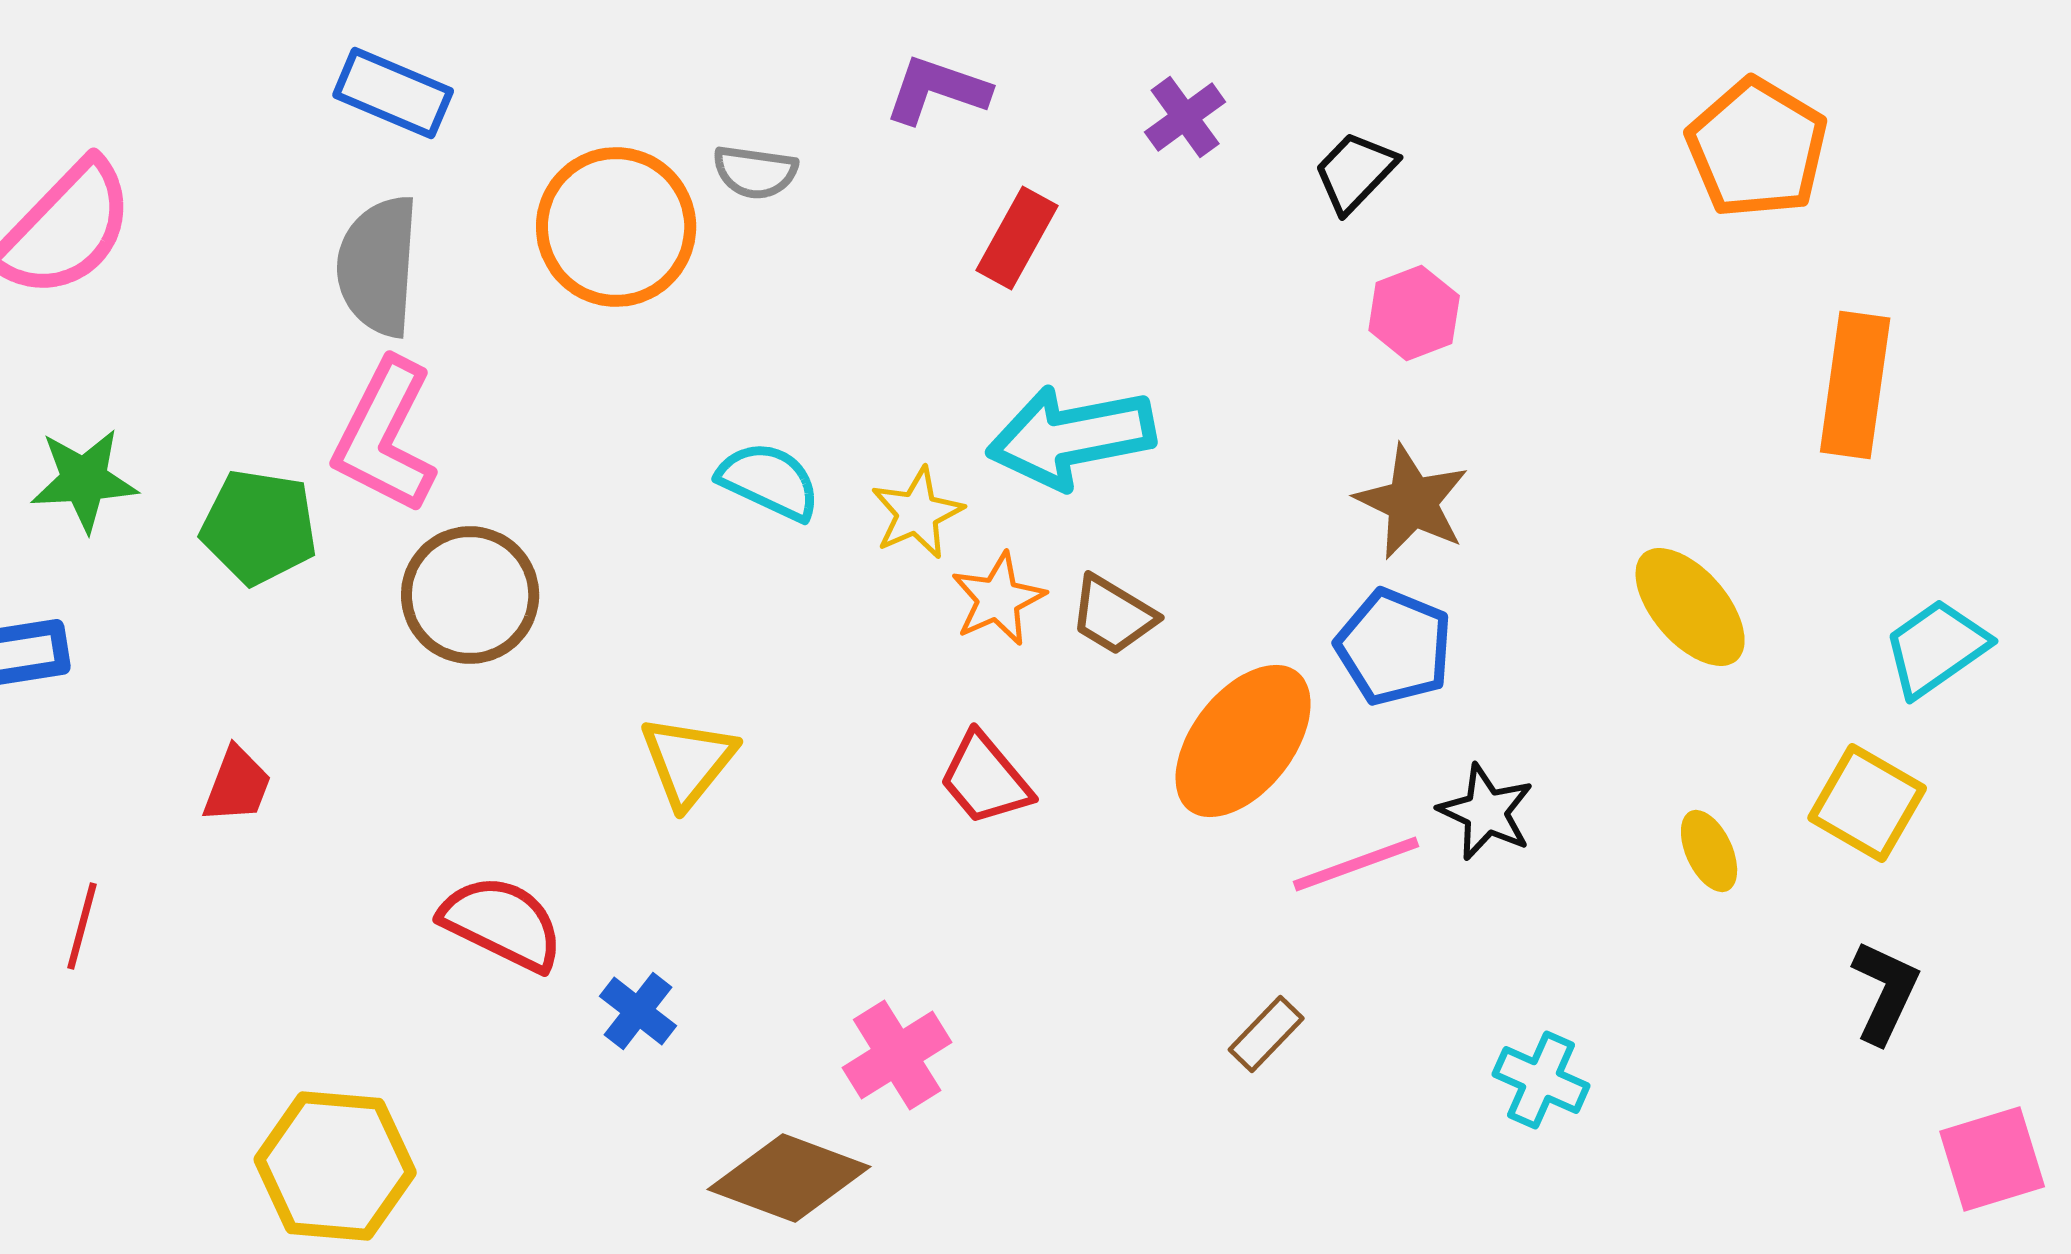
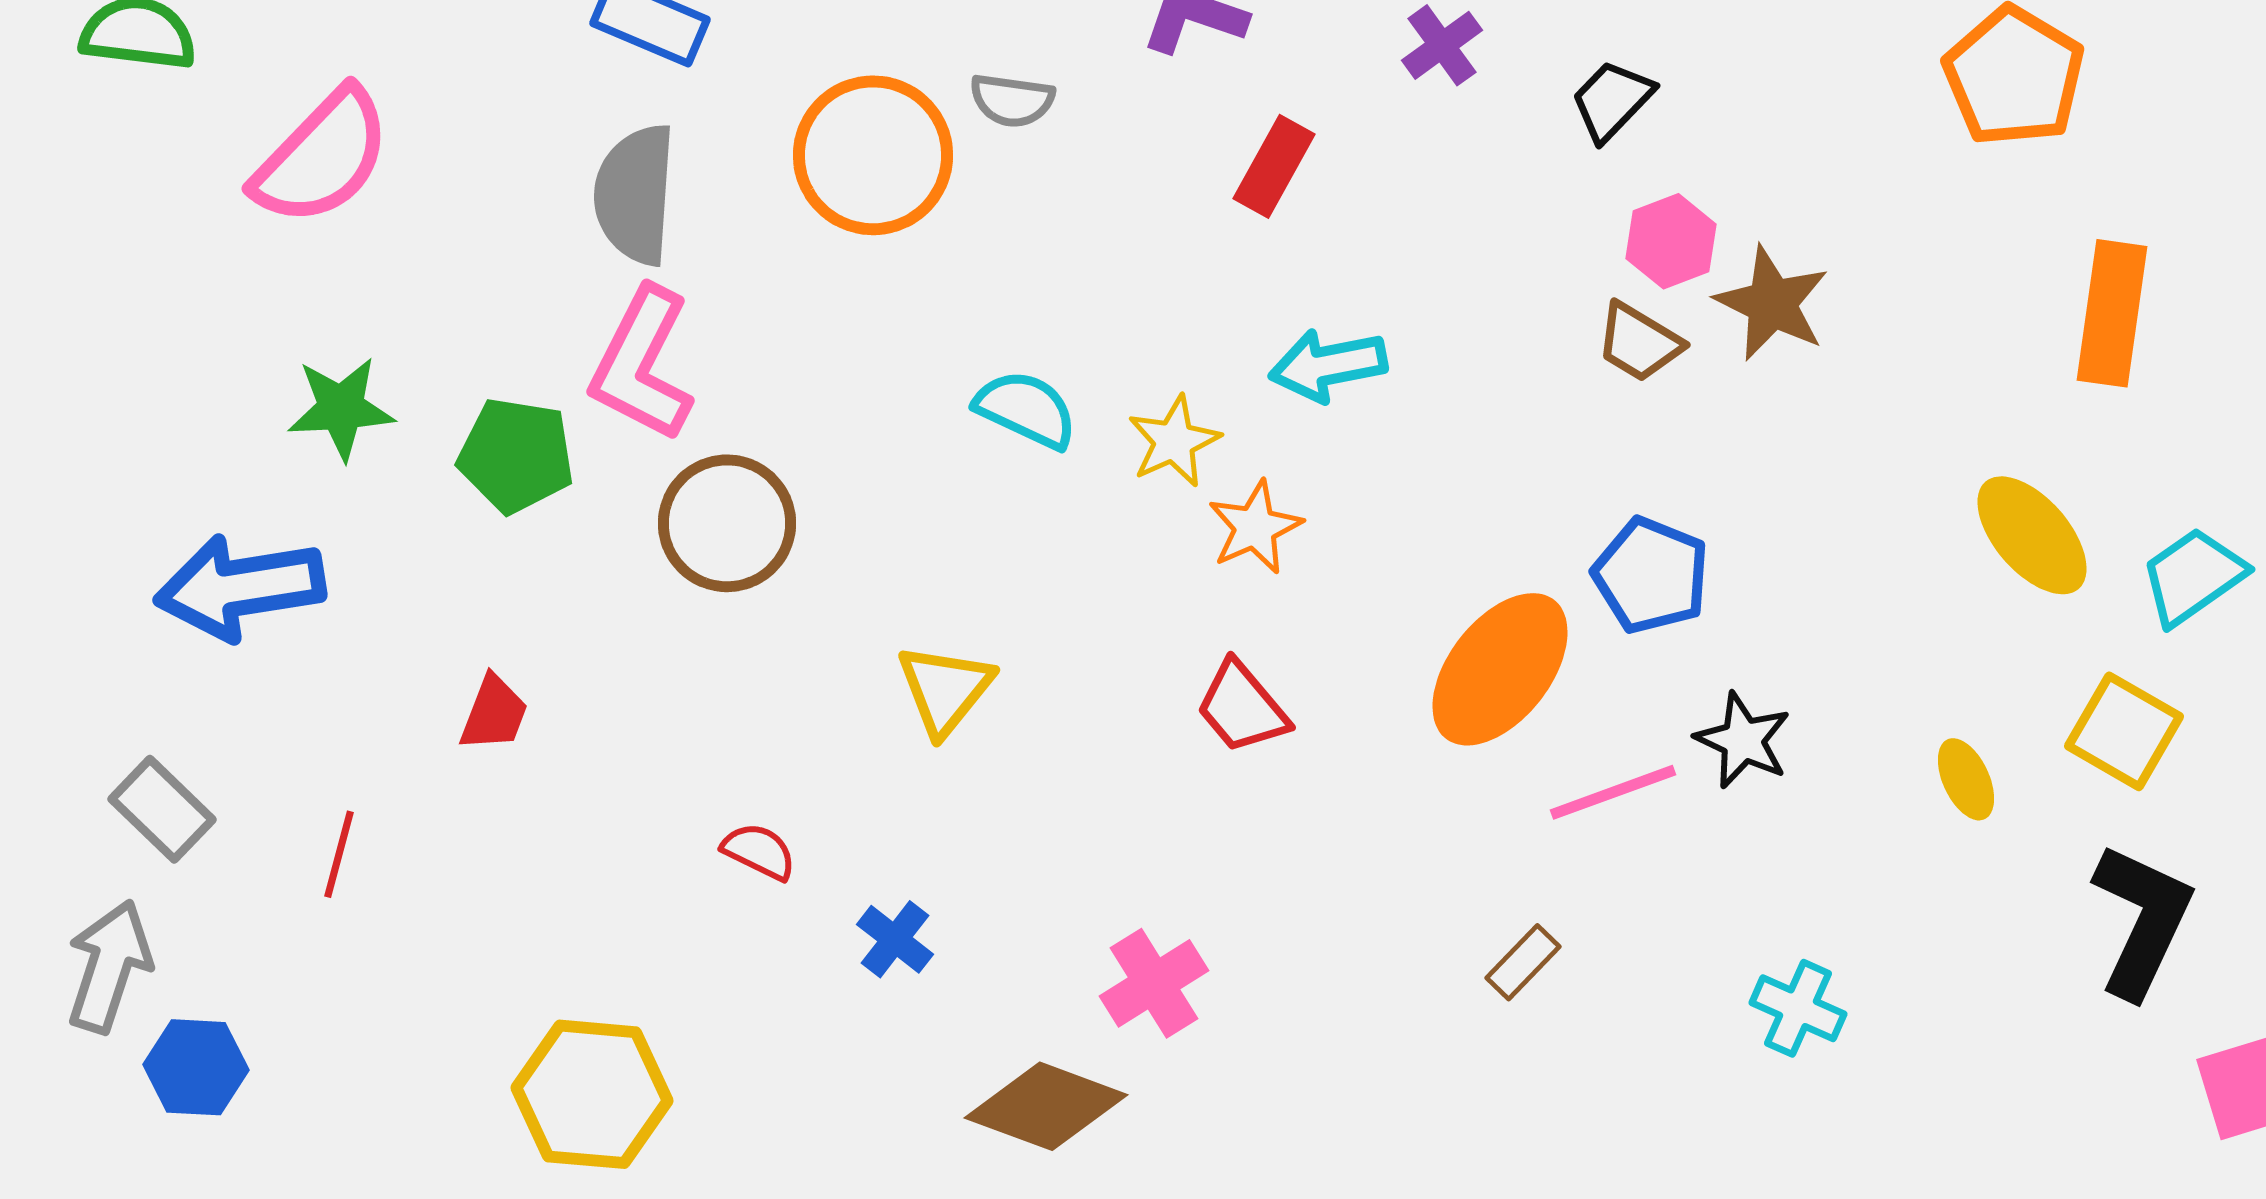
cyan arrow: (1071, 437) -> (1328, 365), size x0.7
brown star: (1412, 502) -> (1772, 303), moved
yellow ellipse: (1690, 607) -> (2032, 535), moved
brown trapezoid: (1113, 615) -> (1639, 342), moved
red semicircle: (502, 923) -> (759, 851), size x0.6
black L-shape: (1885, 992) -> (2142, 920), size x1.5

